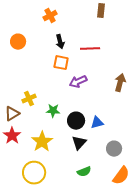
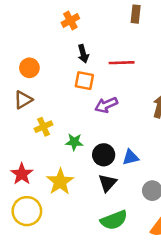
orange circle: (18, 42) -> (29, 68), moved
brown triangle: (12, 114) -> (23, 100), moved
green semicircle: (84, 172) -> (114, 220), size x1.5
yellow circle: (34, 173) -> (27, 211), moved

